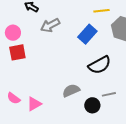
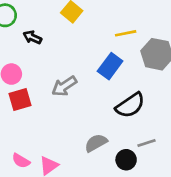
gray arrow: (50, 25) -> (64, 86), moved

